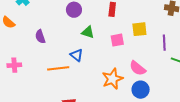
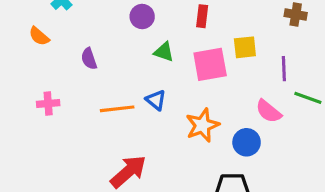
pink square: (117, 40) -> (210, 64), size x1.6
blue triangle: (77, 55) -> (156, 100), moved
pink semicircle: (138, 68) -> (269, 111), moved

